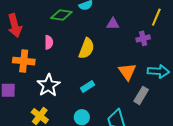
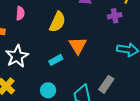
orange triangle: (127, 72) -> (78, 46), moved
gray rectangle: (141, 95) -> (106, 84), moved

